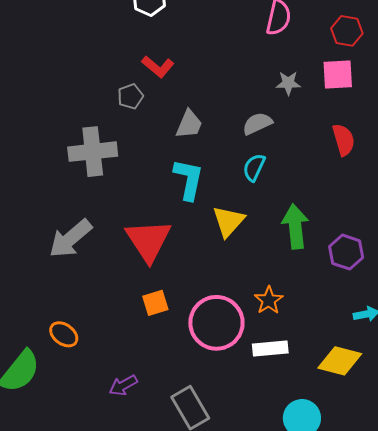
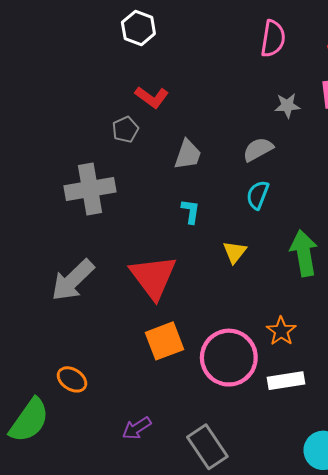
cyan L-shape: (188, 179) -> (191, 211), size x0.6
yellow triangle: (228, 221) -> (235, 252), size x0.7
orange square: (155, 303) -> (165, 341), size x1.4

